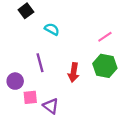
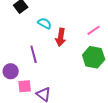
red arrow: (74, 72) -> (61, 37), moved

